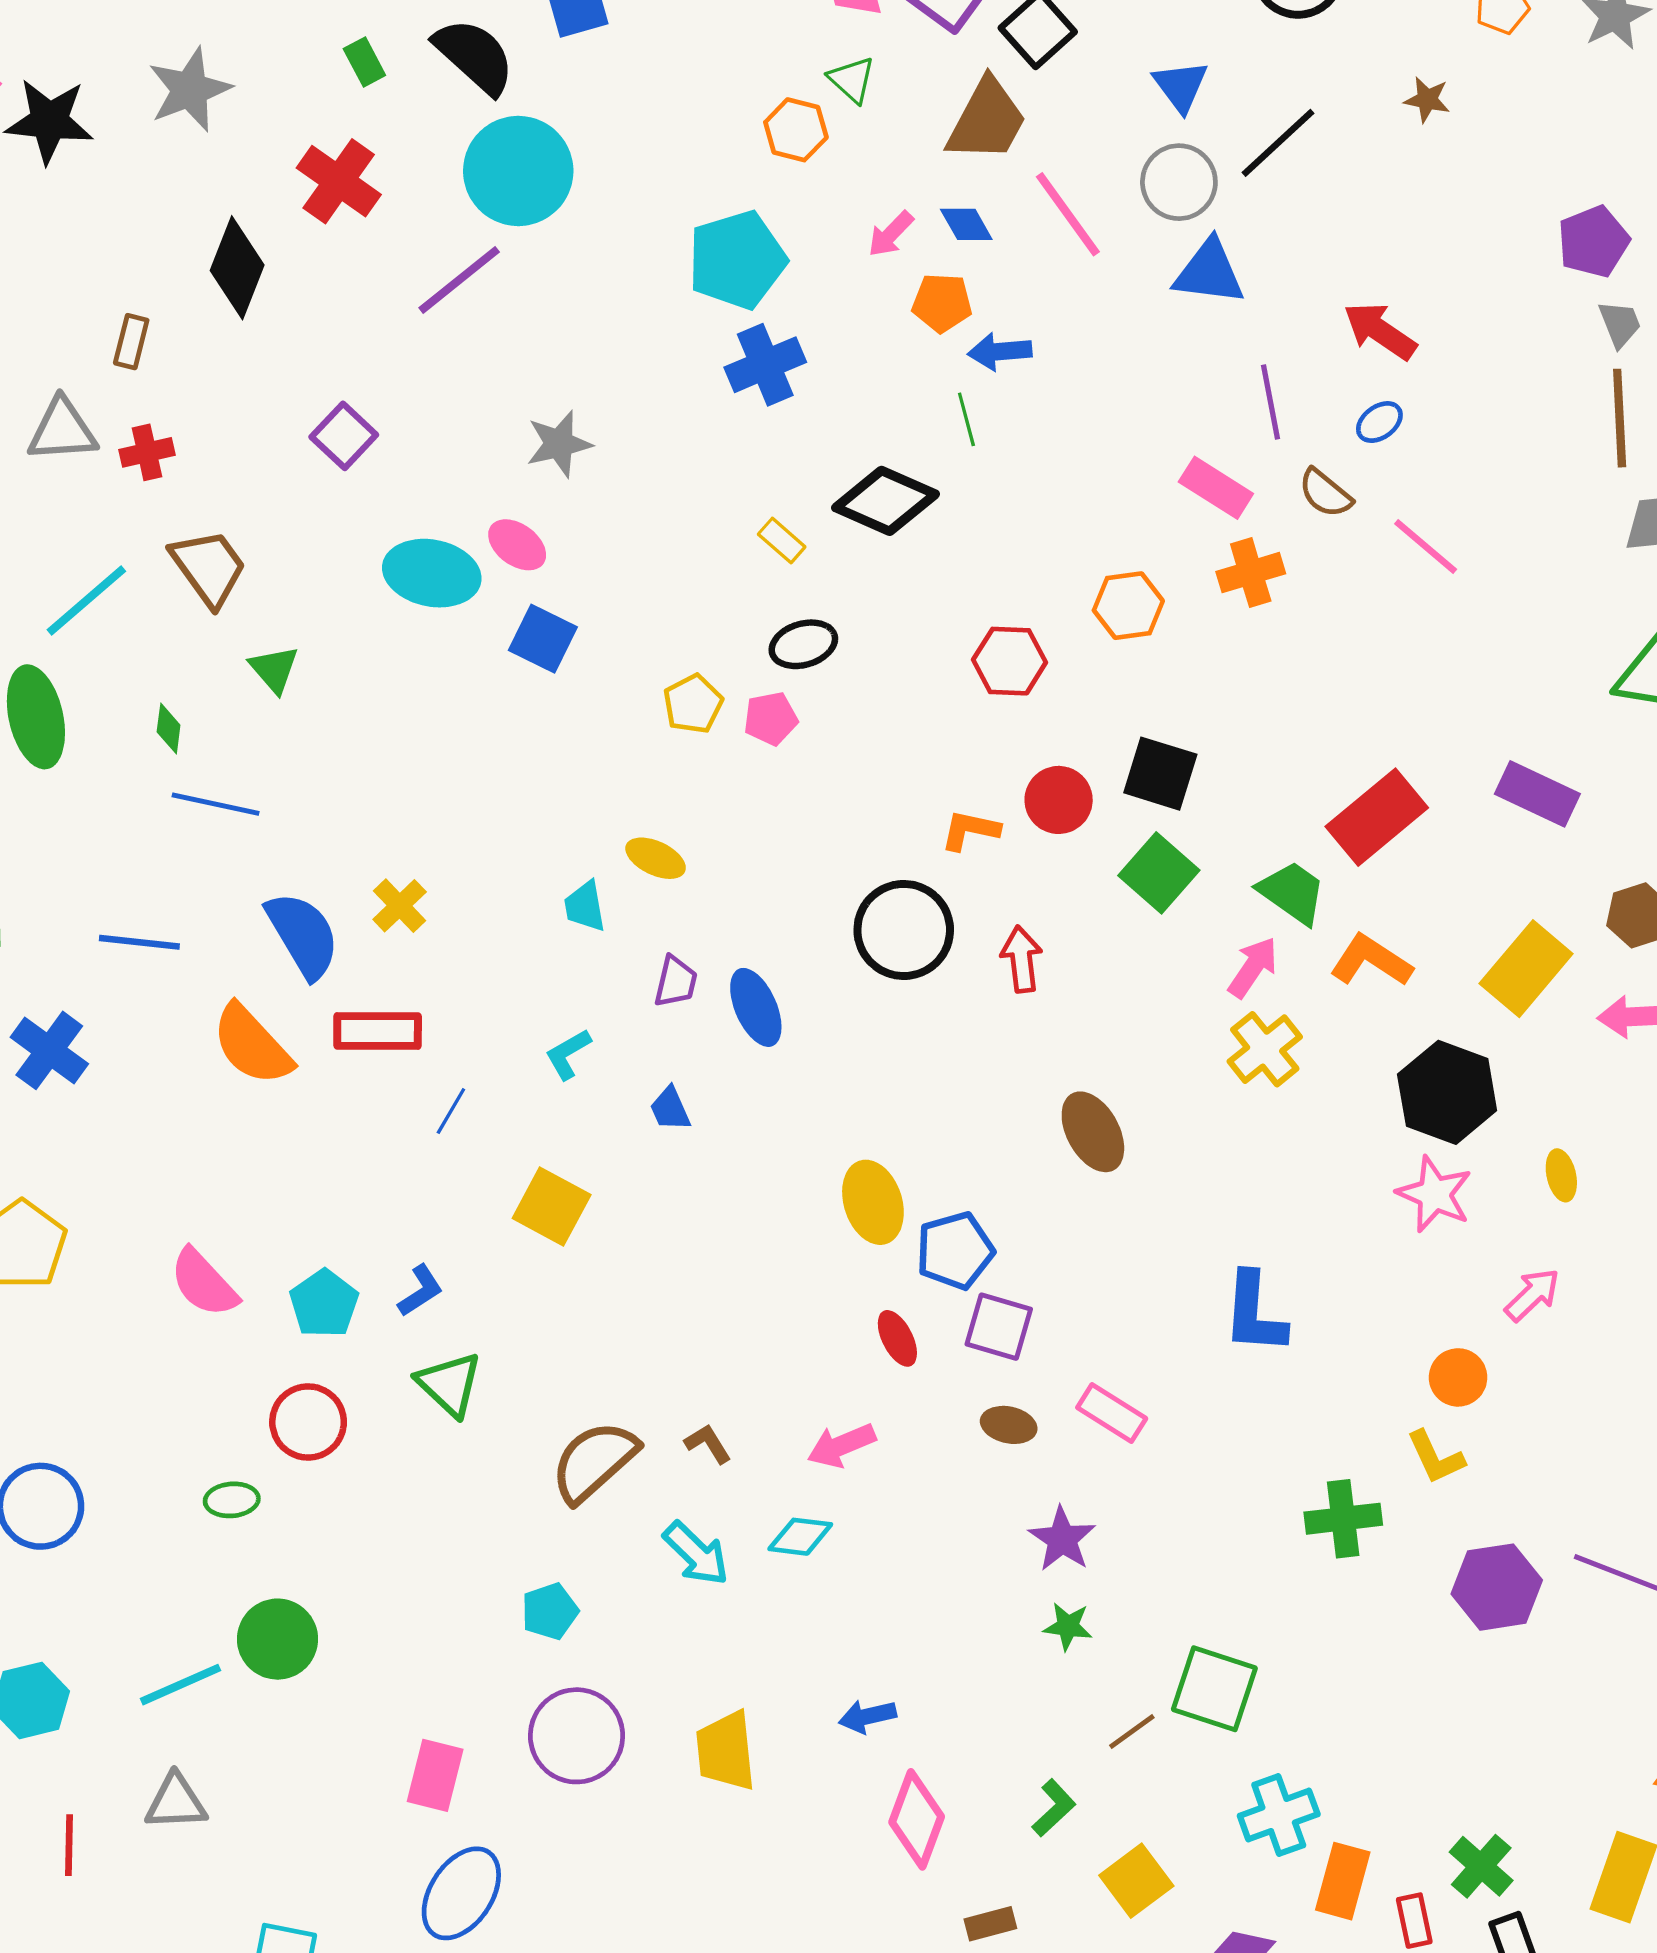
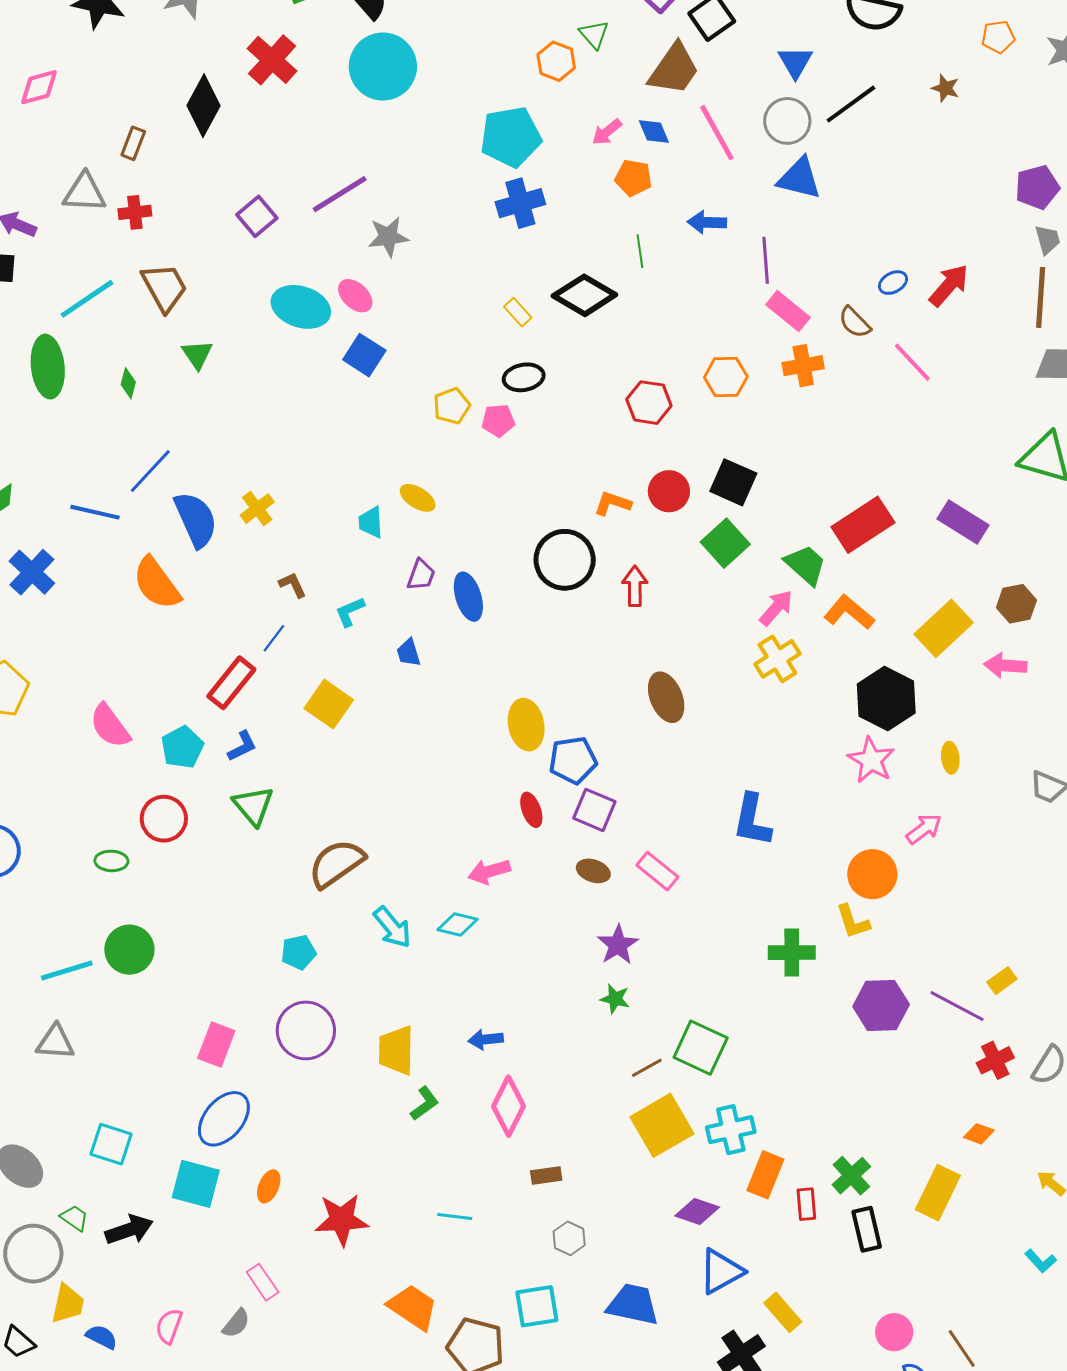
purple line: (459, 280) -> (340, 194), moved
red arrow: (1380, 331) -> (949, 285), moved, turned 90
blue arrow: (1000, 352) -> (707, 222), moved
purple line: (1270, 402) -> (766, 260), moved
blue line: (216, 804) -> (150, 471), moved, turned -66
red rectangle: (378, 1031) -> (231, 683), moved, turned -58
orange circle: (1458, 1377) -> (872, 874), size x1.4
brown L-shape: (708, 1444) -> (293, 585), moved
green L-shape: (1054, 1808) -> (425, 1103), moved
yellow square: (1136, 1881) -> (662, 1125), moved, size x1.4

